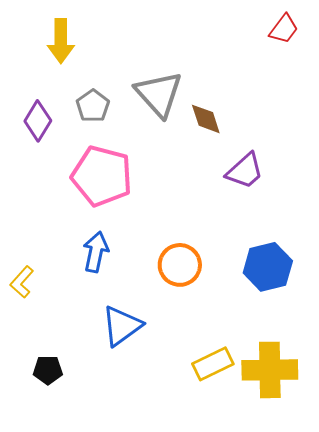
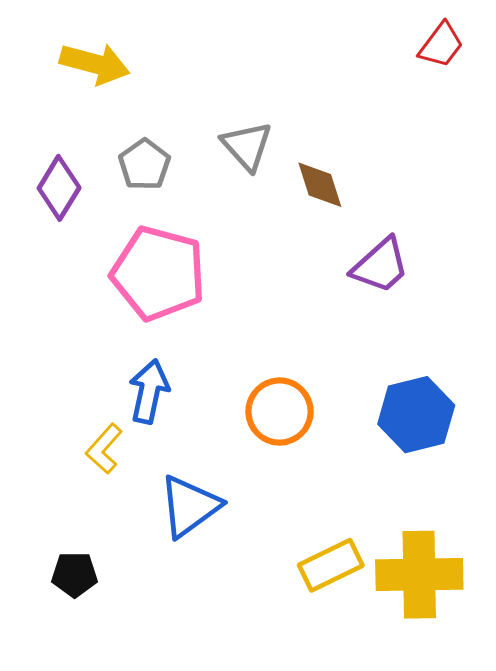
yellow arrow: (61, 41) -> (95, 64), turned -75
gray triangle: (159, 94) -> (247, 146), size x0.7
yellow L-shape: (22, 282) -> (104, 449), moved

